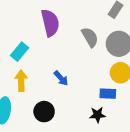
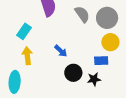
black circle: (44, 112) -> (73, 73), moved

